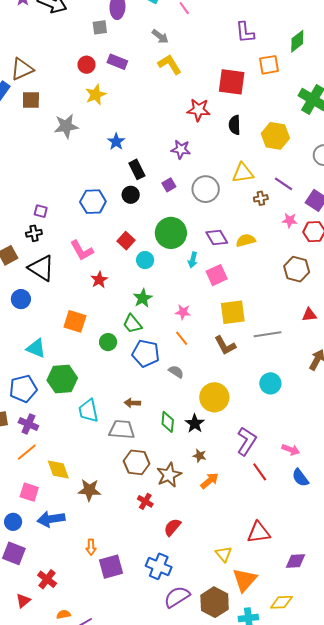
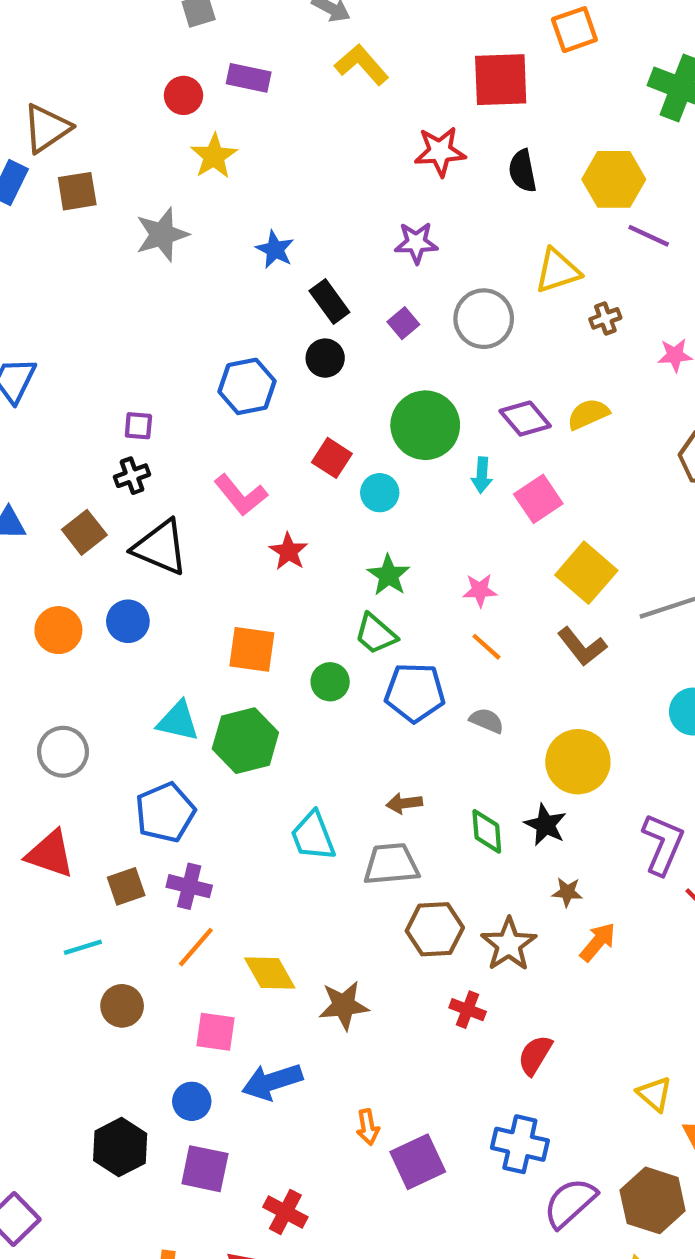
purple line: (284, 184) -> (649, 236), moved
yellow square: (233, 312) -> (586, 573), turned -32
green hexagon: (62, 379) -> (245, 741), moved

